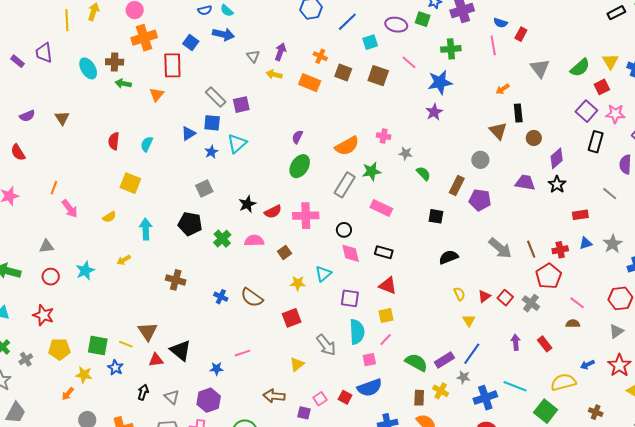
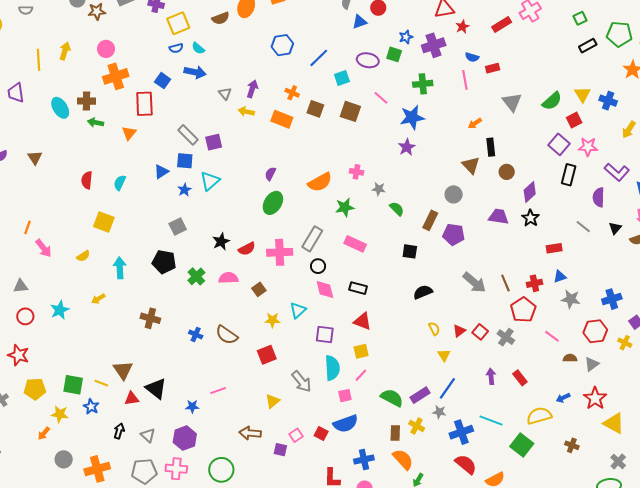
red rectangle: (521, 34) -> (493, 68), turned 48
gray rectangle: (345, 185) -> (312, 239), moved
gray star: (613, 244) -> (571, 299), moved, turned -30
brown semicircle: (573, 324) -> (570, 358), moved

